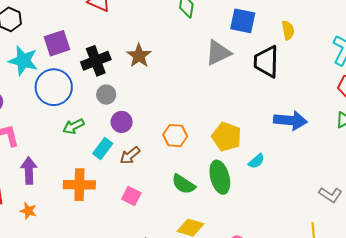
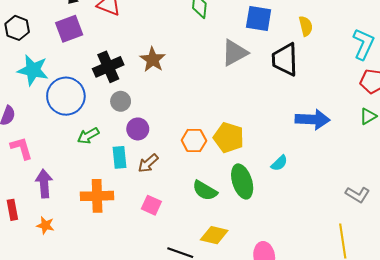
purple square: (57, 43) -> (69, 29), moved
yellow pentagon: (227, 137) -> (229, 138), moved
cyan rectangle: (103, 149) -> (119, 157), turned -40

